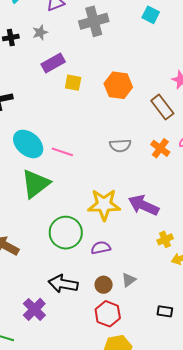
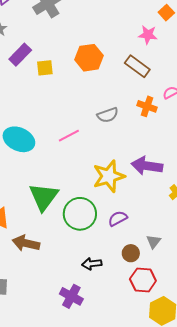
pink line: (62, 152) -> (69, 136), moved, turned -30
green triangle: (36, 184) -> (44, 197), moved
black arrow: (63, 284) -> (92, 264), size x0.7

